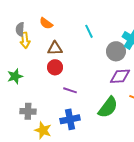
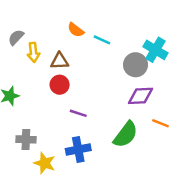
orange semicircle: (46, 23) -> (76, 30), moved
gray semicircle: (20, 29) -> (16, 37), turned 40
cyan line: (89, 31) -> (102, 40), turned -40
yellow arrow: (25, 40) -> (33, 52), moved

